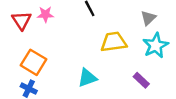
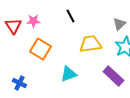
orange square: (33, 62) -> (40, 49), moved
purple rectangle: (141, 80) -> (113, 76), size x1.5

